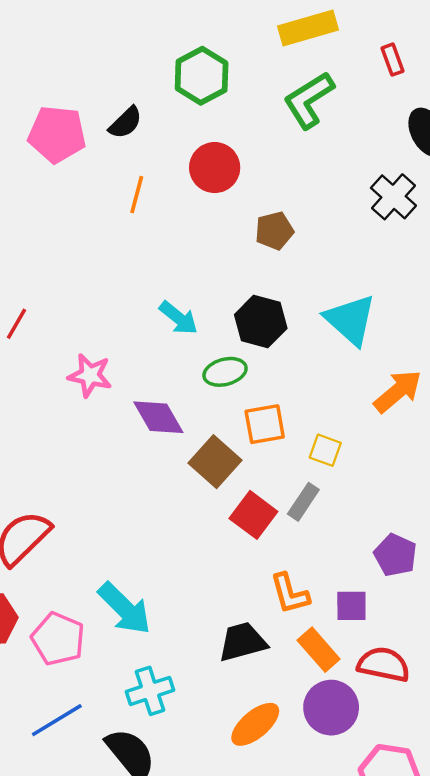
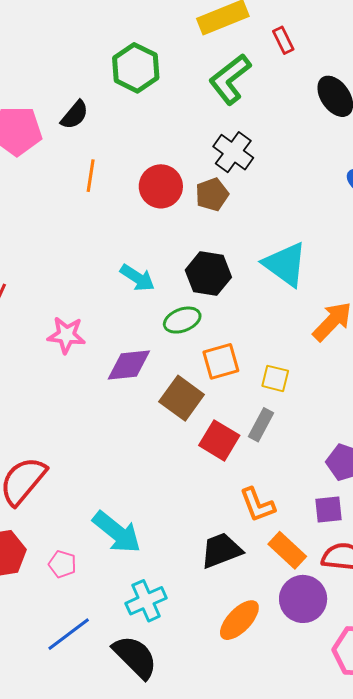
red rectangle: (392, 60) -> (283, 40), moved
red circle: (215, 168) -> (161, 186), moved
black cross: (393, 197) -> (233, 152), moved
purple diamond: (158, 417) -> (129, 365), turned -60
purple square: (351, 606) -> (328, 510), moved
pink pentagon: (58, 639) -> (62, 564), size x0.6

